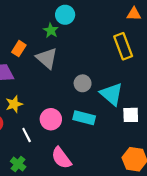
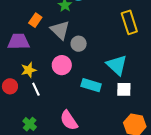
gray circle: (83, 83) -> (79, 44), moved
white square: (131, 115) -> (124, 89), moved
pink circle: (51, 119) -> (62, 65), moved
white line: (27, 135) -> (36, 89), moved

